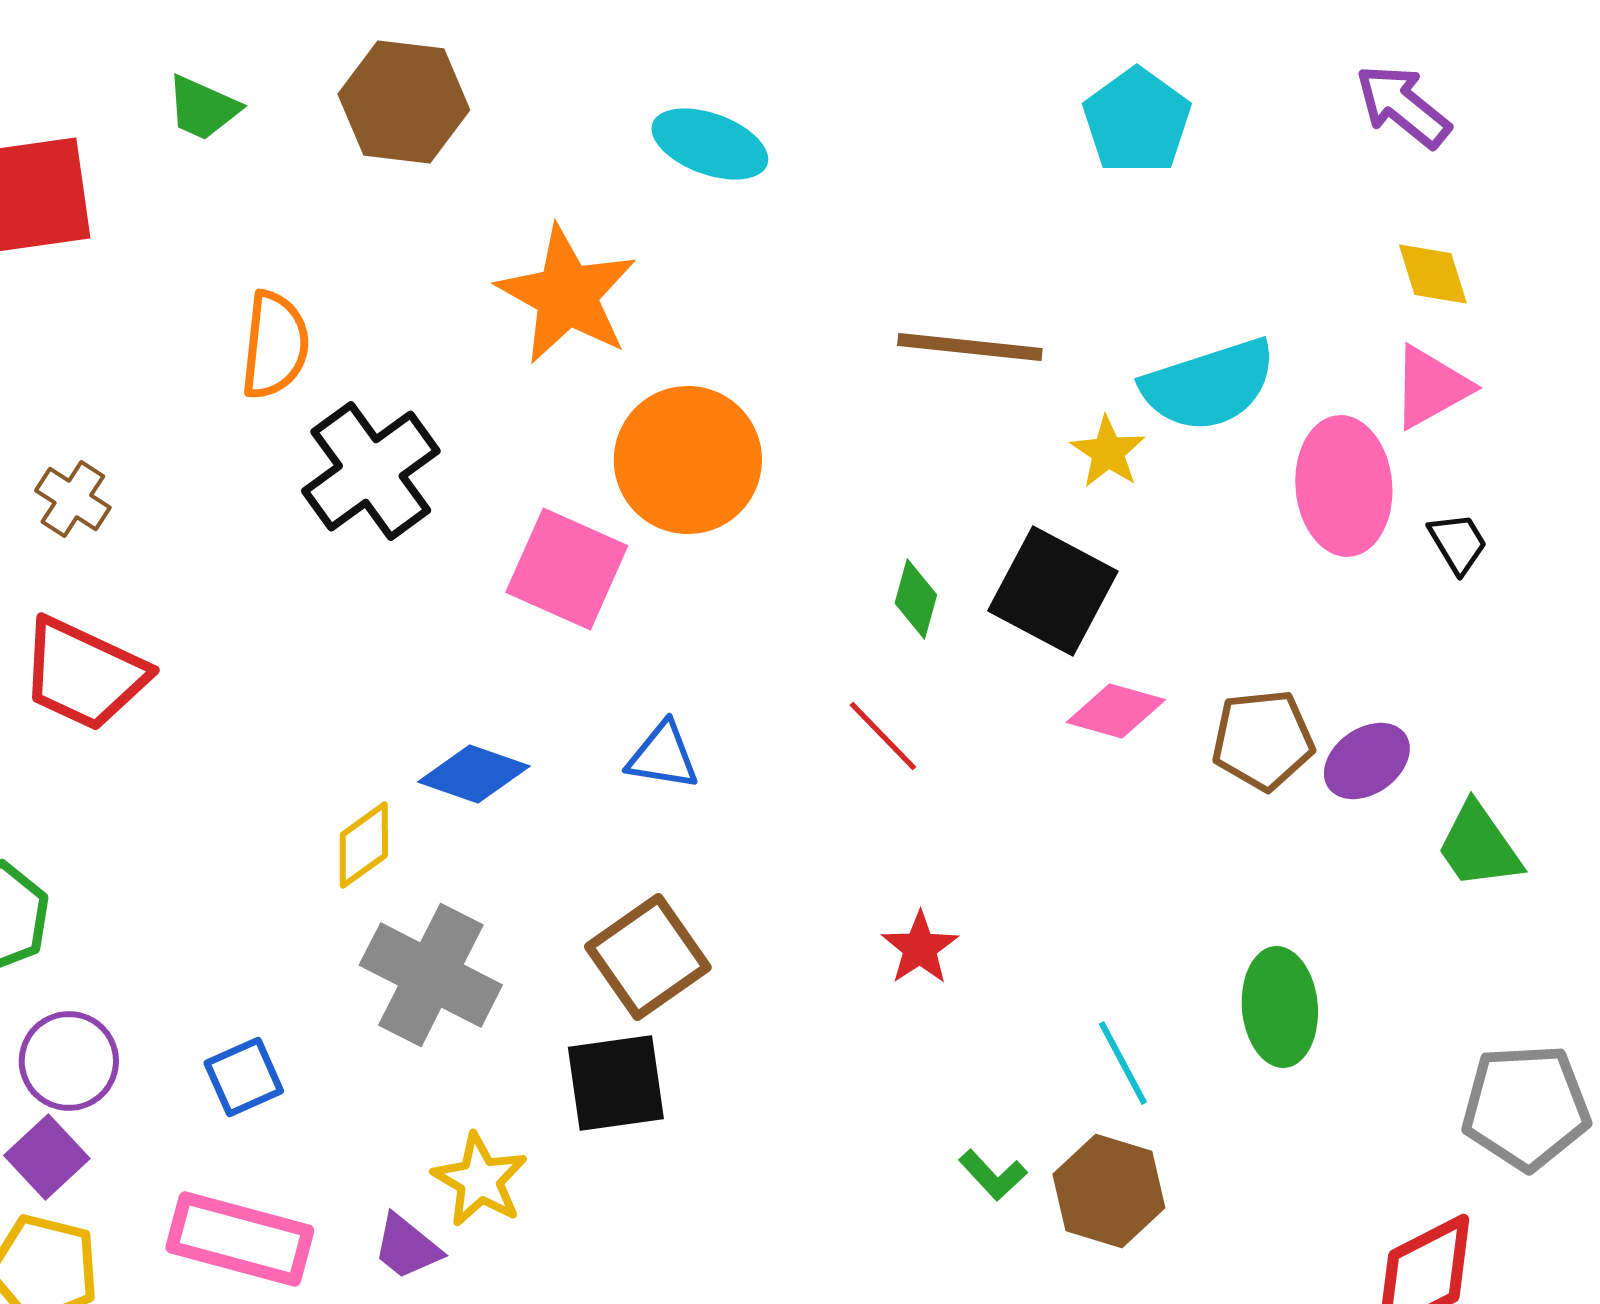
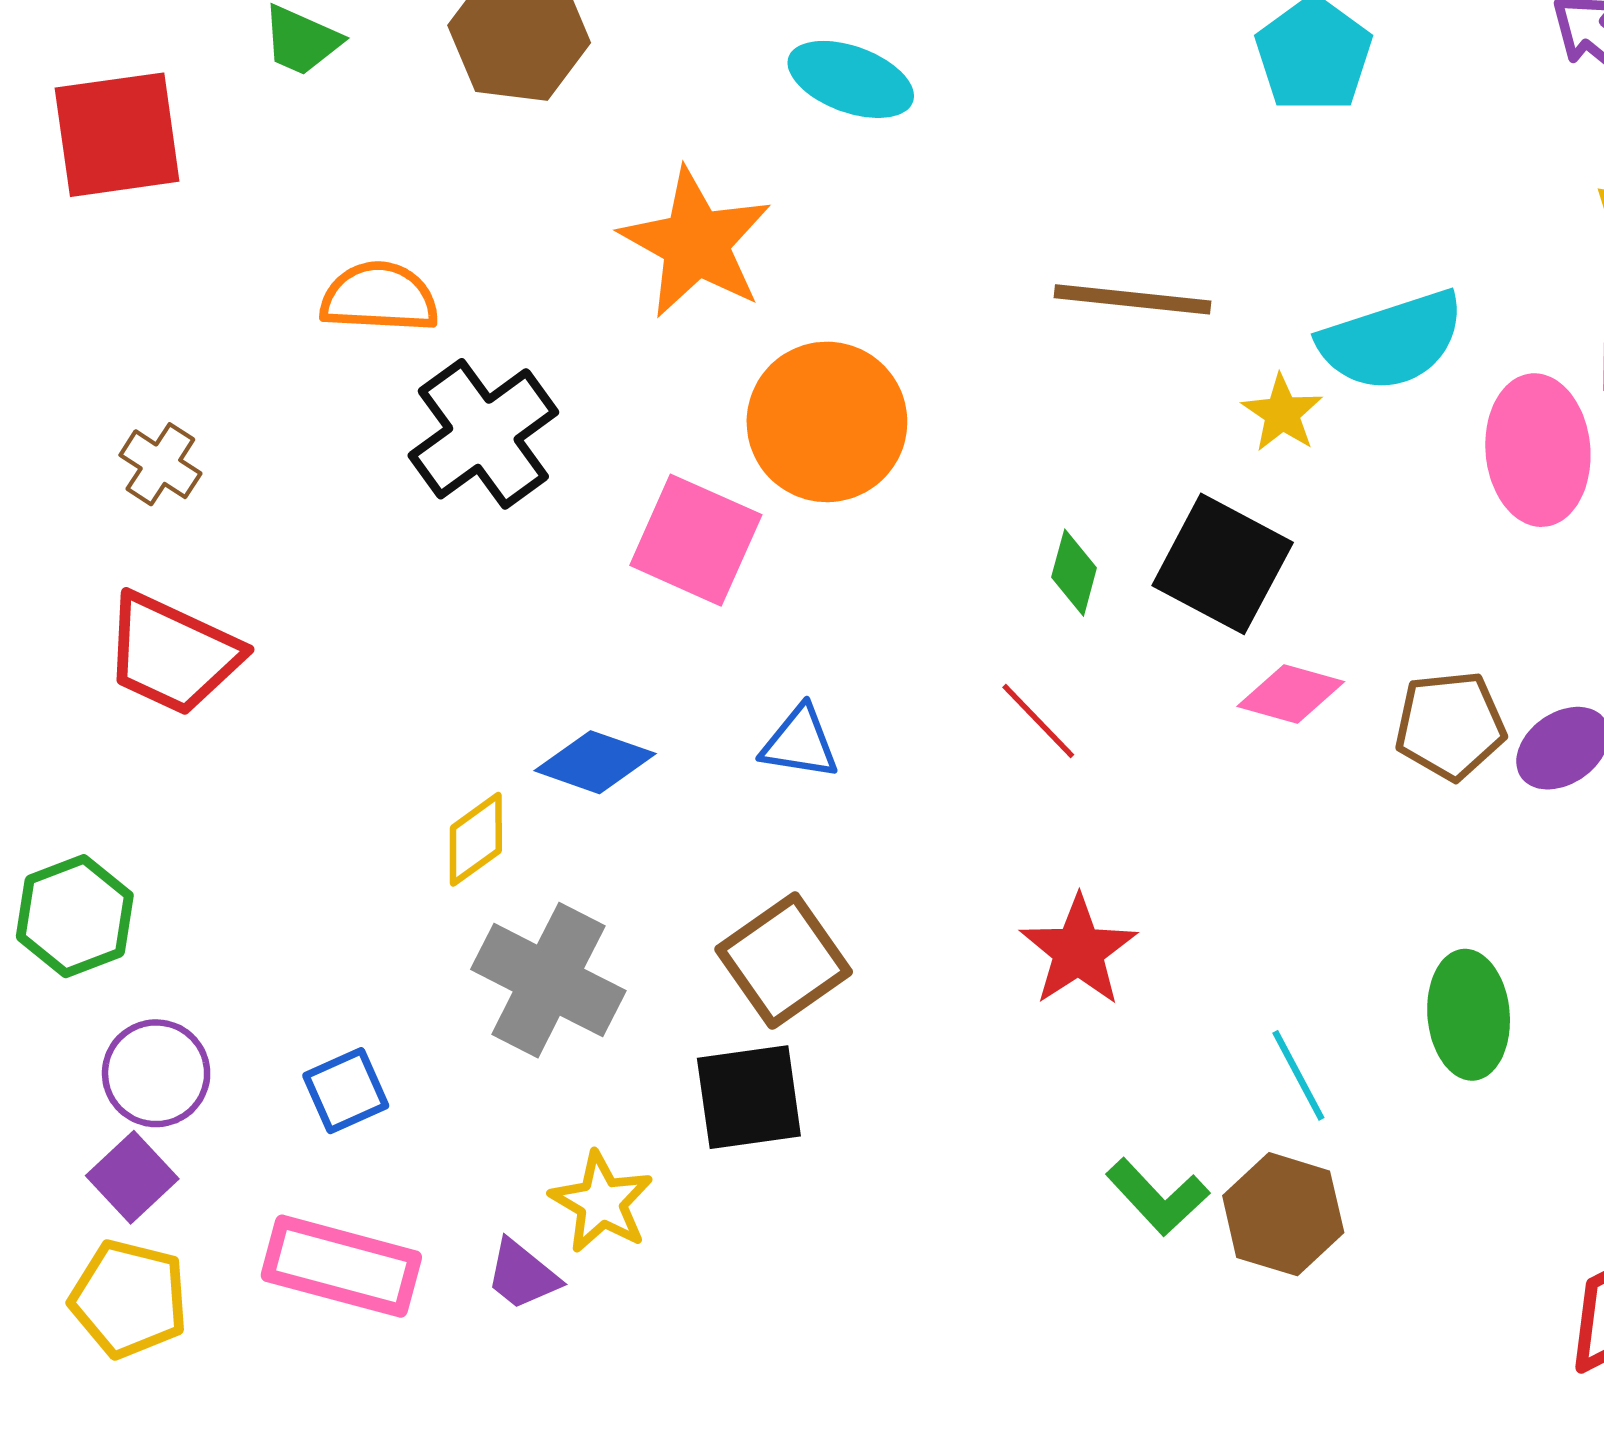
orange semicircle: (275, 345) -> (379, 297), turned -93
red star: (920, 948) -> (1078, 951), size x1.4
green L-shape: (993, 1175) -> (1157, 1197), size x1.4

